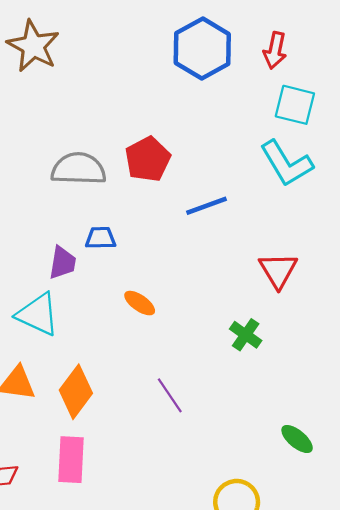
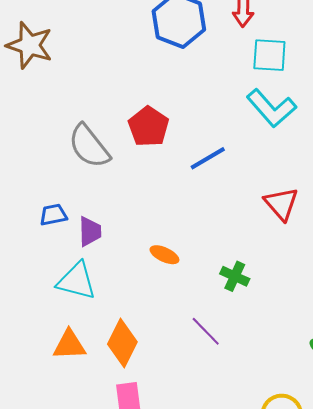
gray semicircle: (79, 169) -> (89, 146), turned -120
blue trapezoid: (101, 238) -> (53, 215), moved
green cross: (246, 335) -> (235, 276), moved

